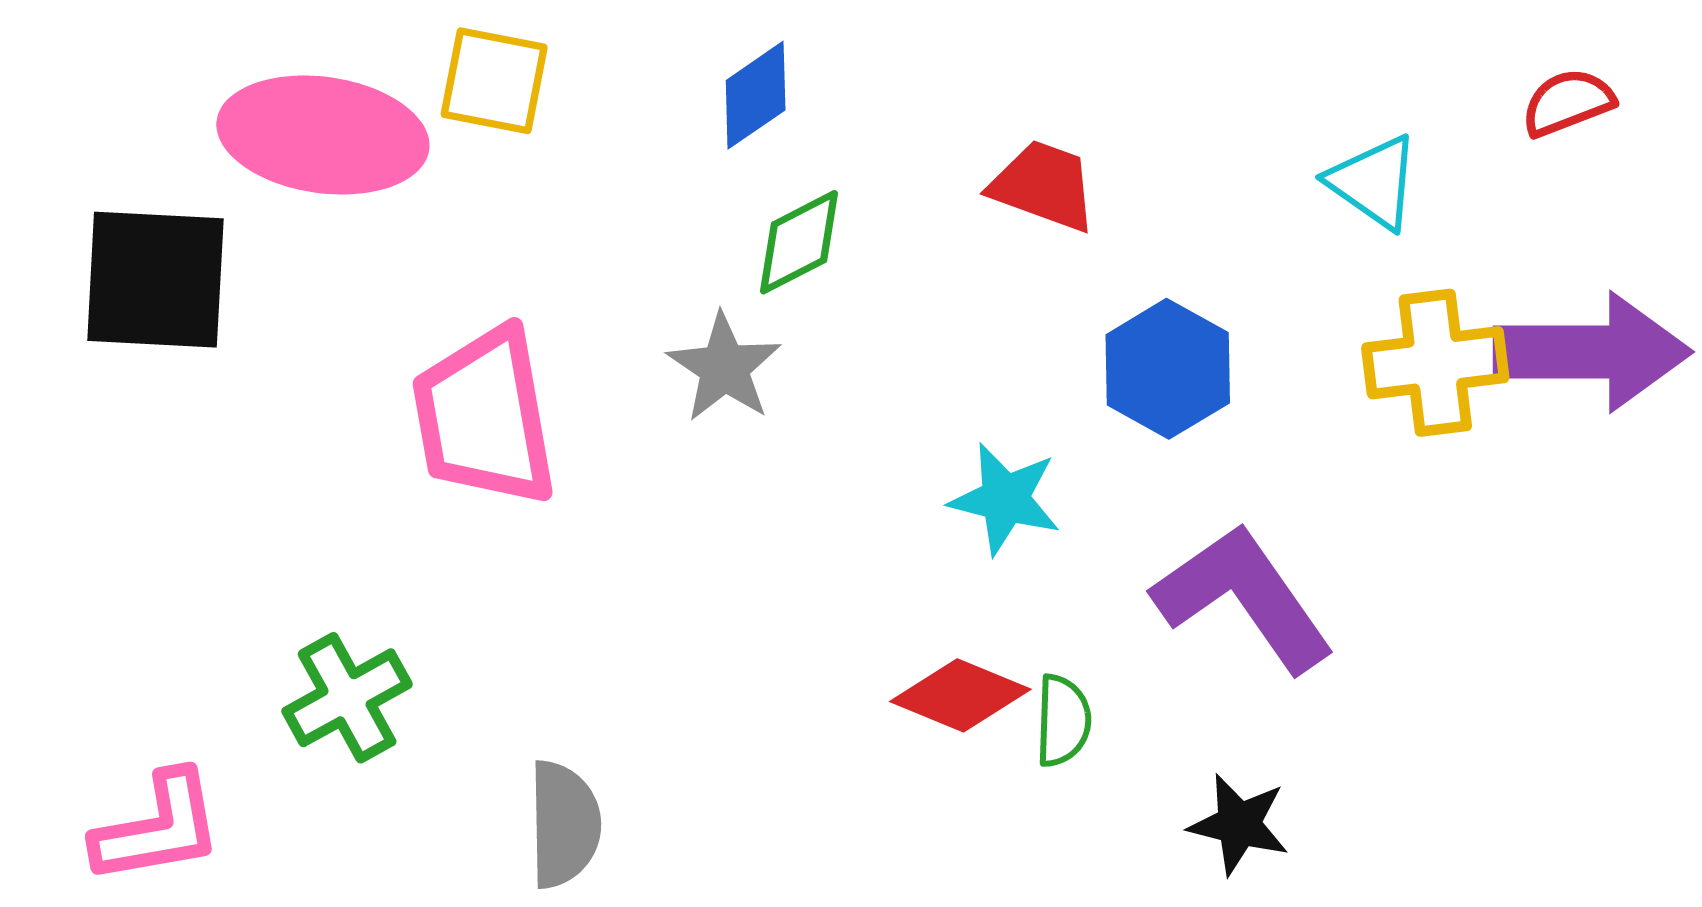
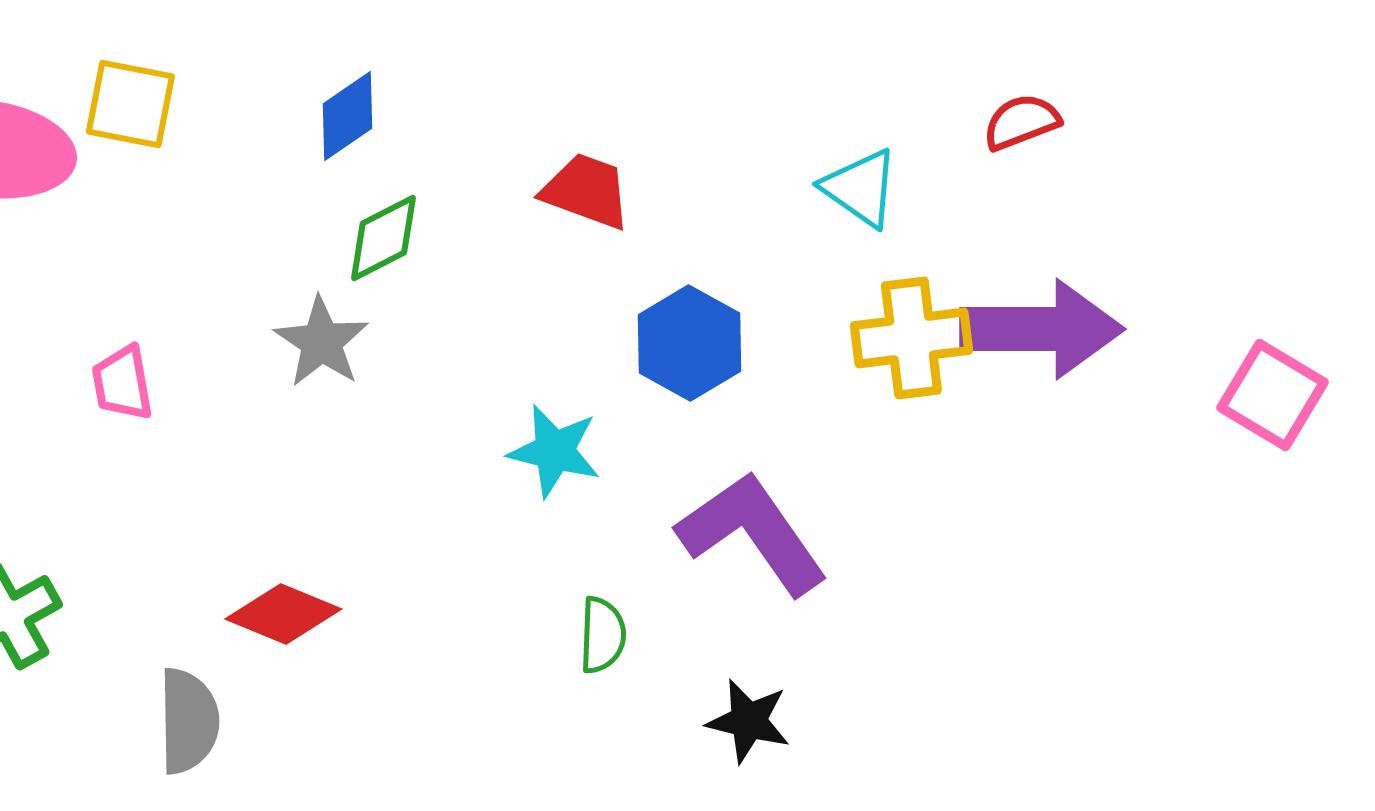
pink trapezoid: (484, 417) -> (122, 383), size x0.5
red diamond: (960, 695) -> (283, 614), moved

